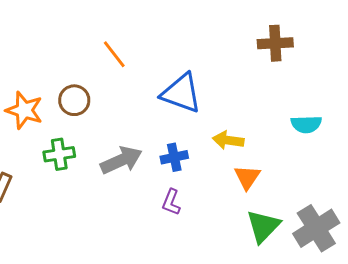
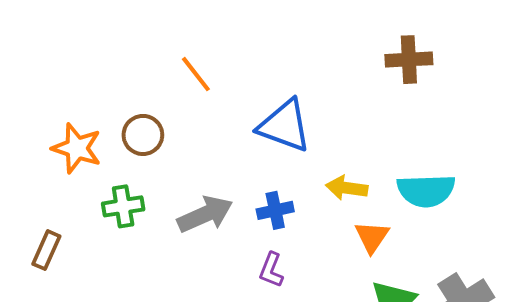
cyan semicircle: (306, 124) -> (426, 191), moved, size x1.4

